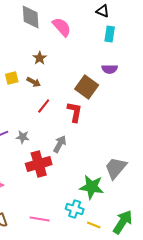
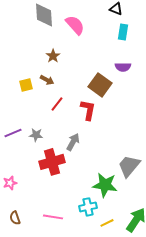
yellow square: (12, 78) -> (26, 85), moved
cyan cross: (75, 209) -> (88, 207), turned -30
yellow line: (94, 225) -> (107, 223), turned -48

